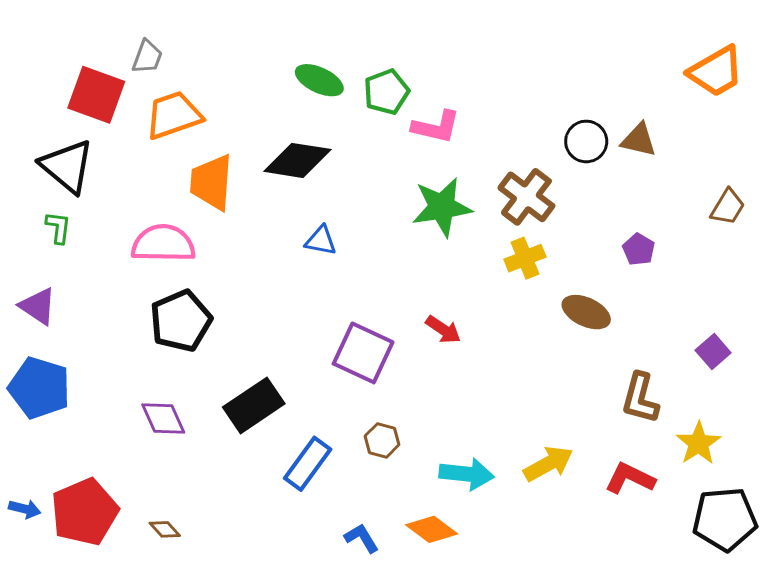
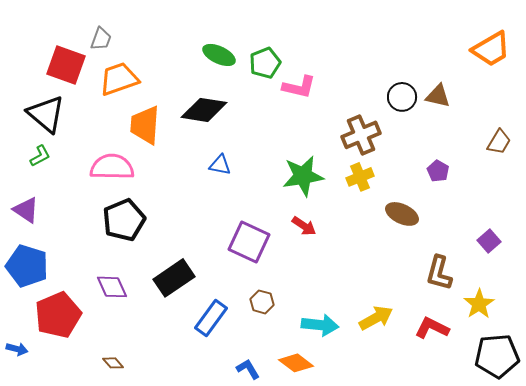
brown cross: (526, 197) -> (361, 135), turned 30
green star: (442, 207) -> (303, 176), moved
green L-shape: (58, 227) -> (40, 156), turned 55
red pentagon: (85, 512) -> (58, 315), moved

